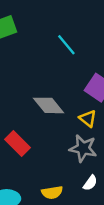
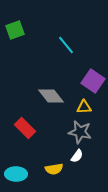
yellow triangle: (88, 119) -> (84, 107), turned -42
white semicircle: (90, 183) -> (77, 156), moved

